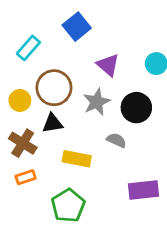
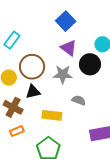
blue square: (77, 27) -> (66, 21), moved
gray star: (97, 102) -> (63, 74), turned 30
black circle: (136, 108) -> (90, 64), moved

